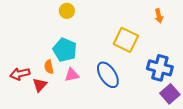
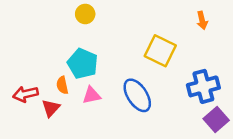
blue cross: (160, 68) -> (203, 86), turned -30

